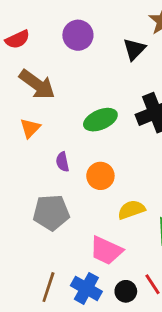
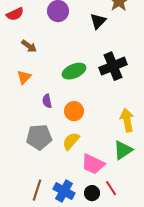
brown arrow: (37, 84) -> (29, 46), size x0.6
yellow semicircle: (131, 210) -> (71, 141), moved, turned -30
pink trapezoid: (106, 250) -> (93, 164), moved

